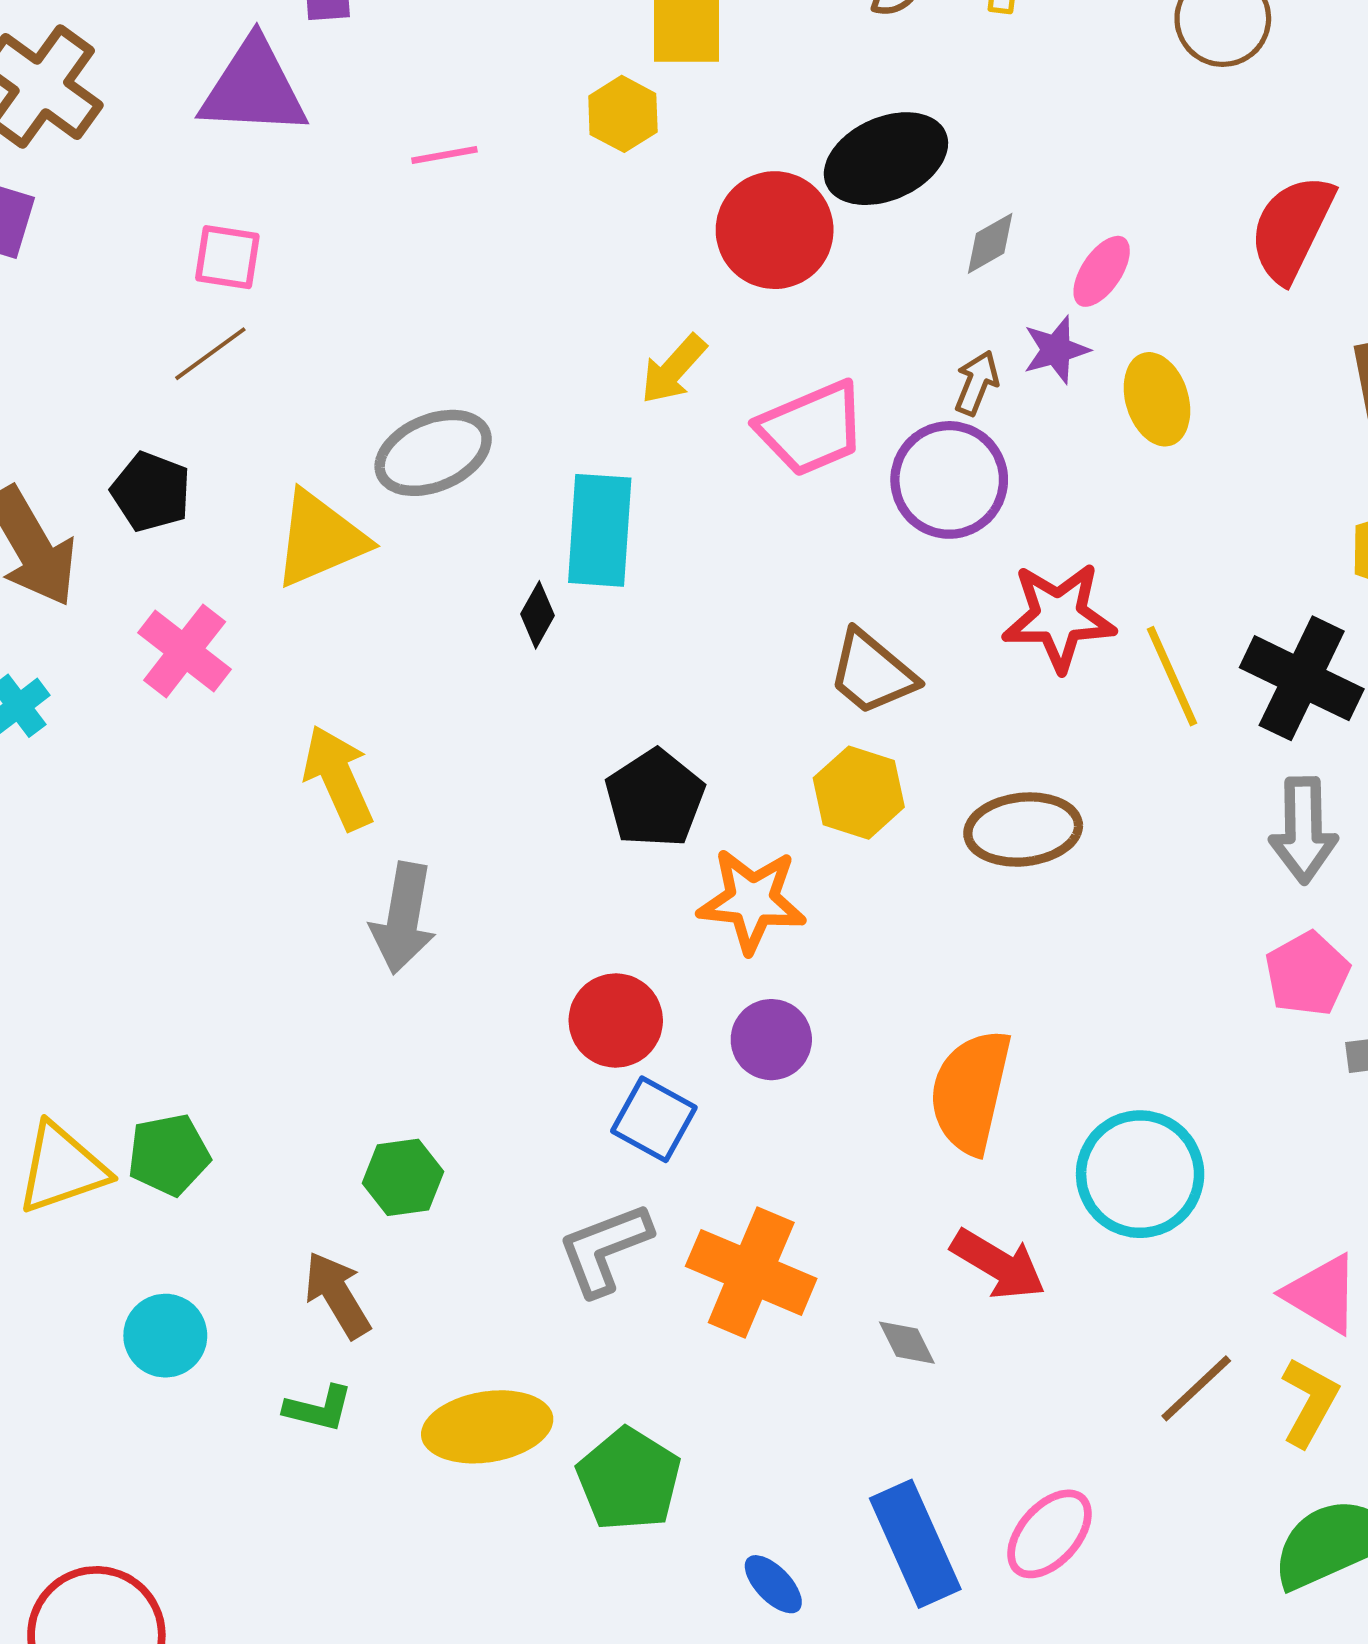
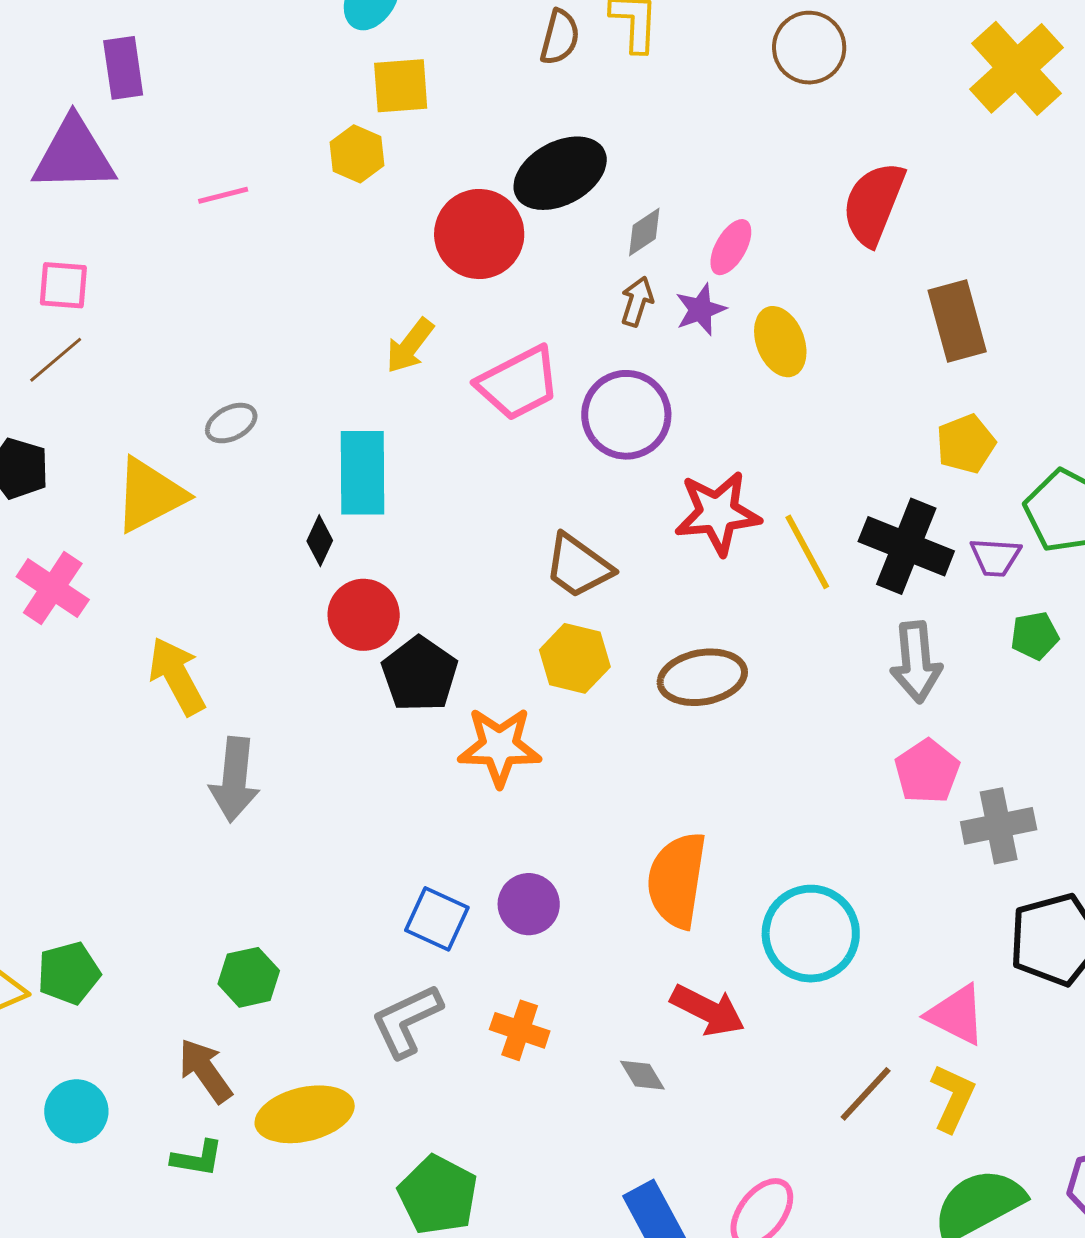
brown arrow: (977, 383) -> (637, 301), moved
gray ellipse: (433, 453) -> (231, 423), size x0.6
red circle: (616, 1021) -> (364, 615), moved
purple circle: (771, 1040) -> (529, 904), moved
orange cross: (751, 1272) -> (520, 1030), size x0.6
yellow ellipse: (487, 1427) -> (305, 1114), moved

